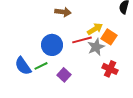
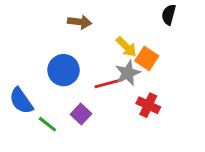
yellow arrow: (95, 29) -> (126, 47), turned 77
red line: (82, 40) -> (109, 83), moved
green line: (41, 66) -> (47, 124), moved, turned 64

